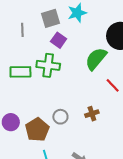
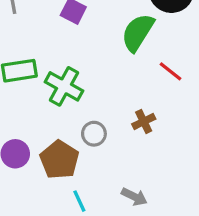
green cross: (48, 65) -> (64, 86), moved, turned 30

